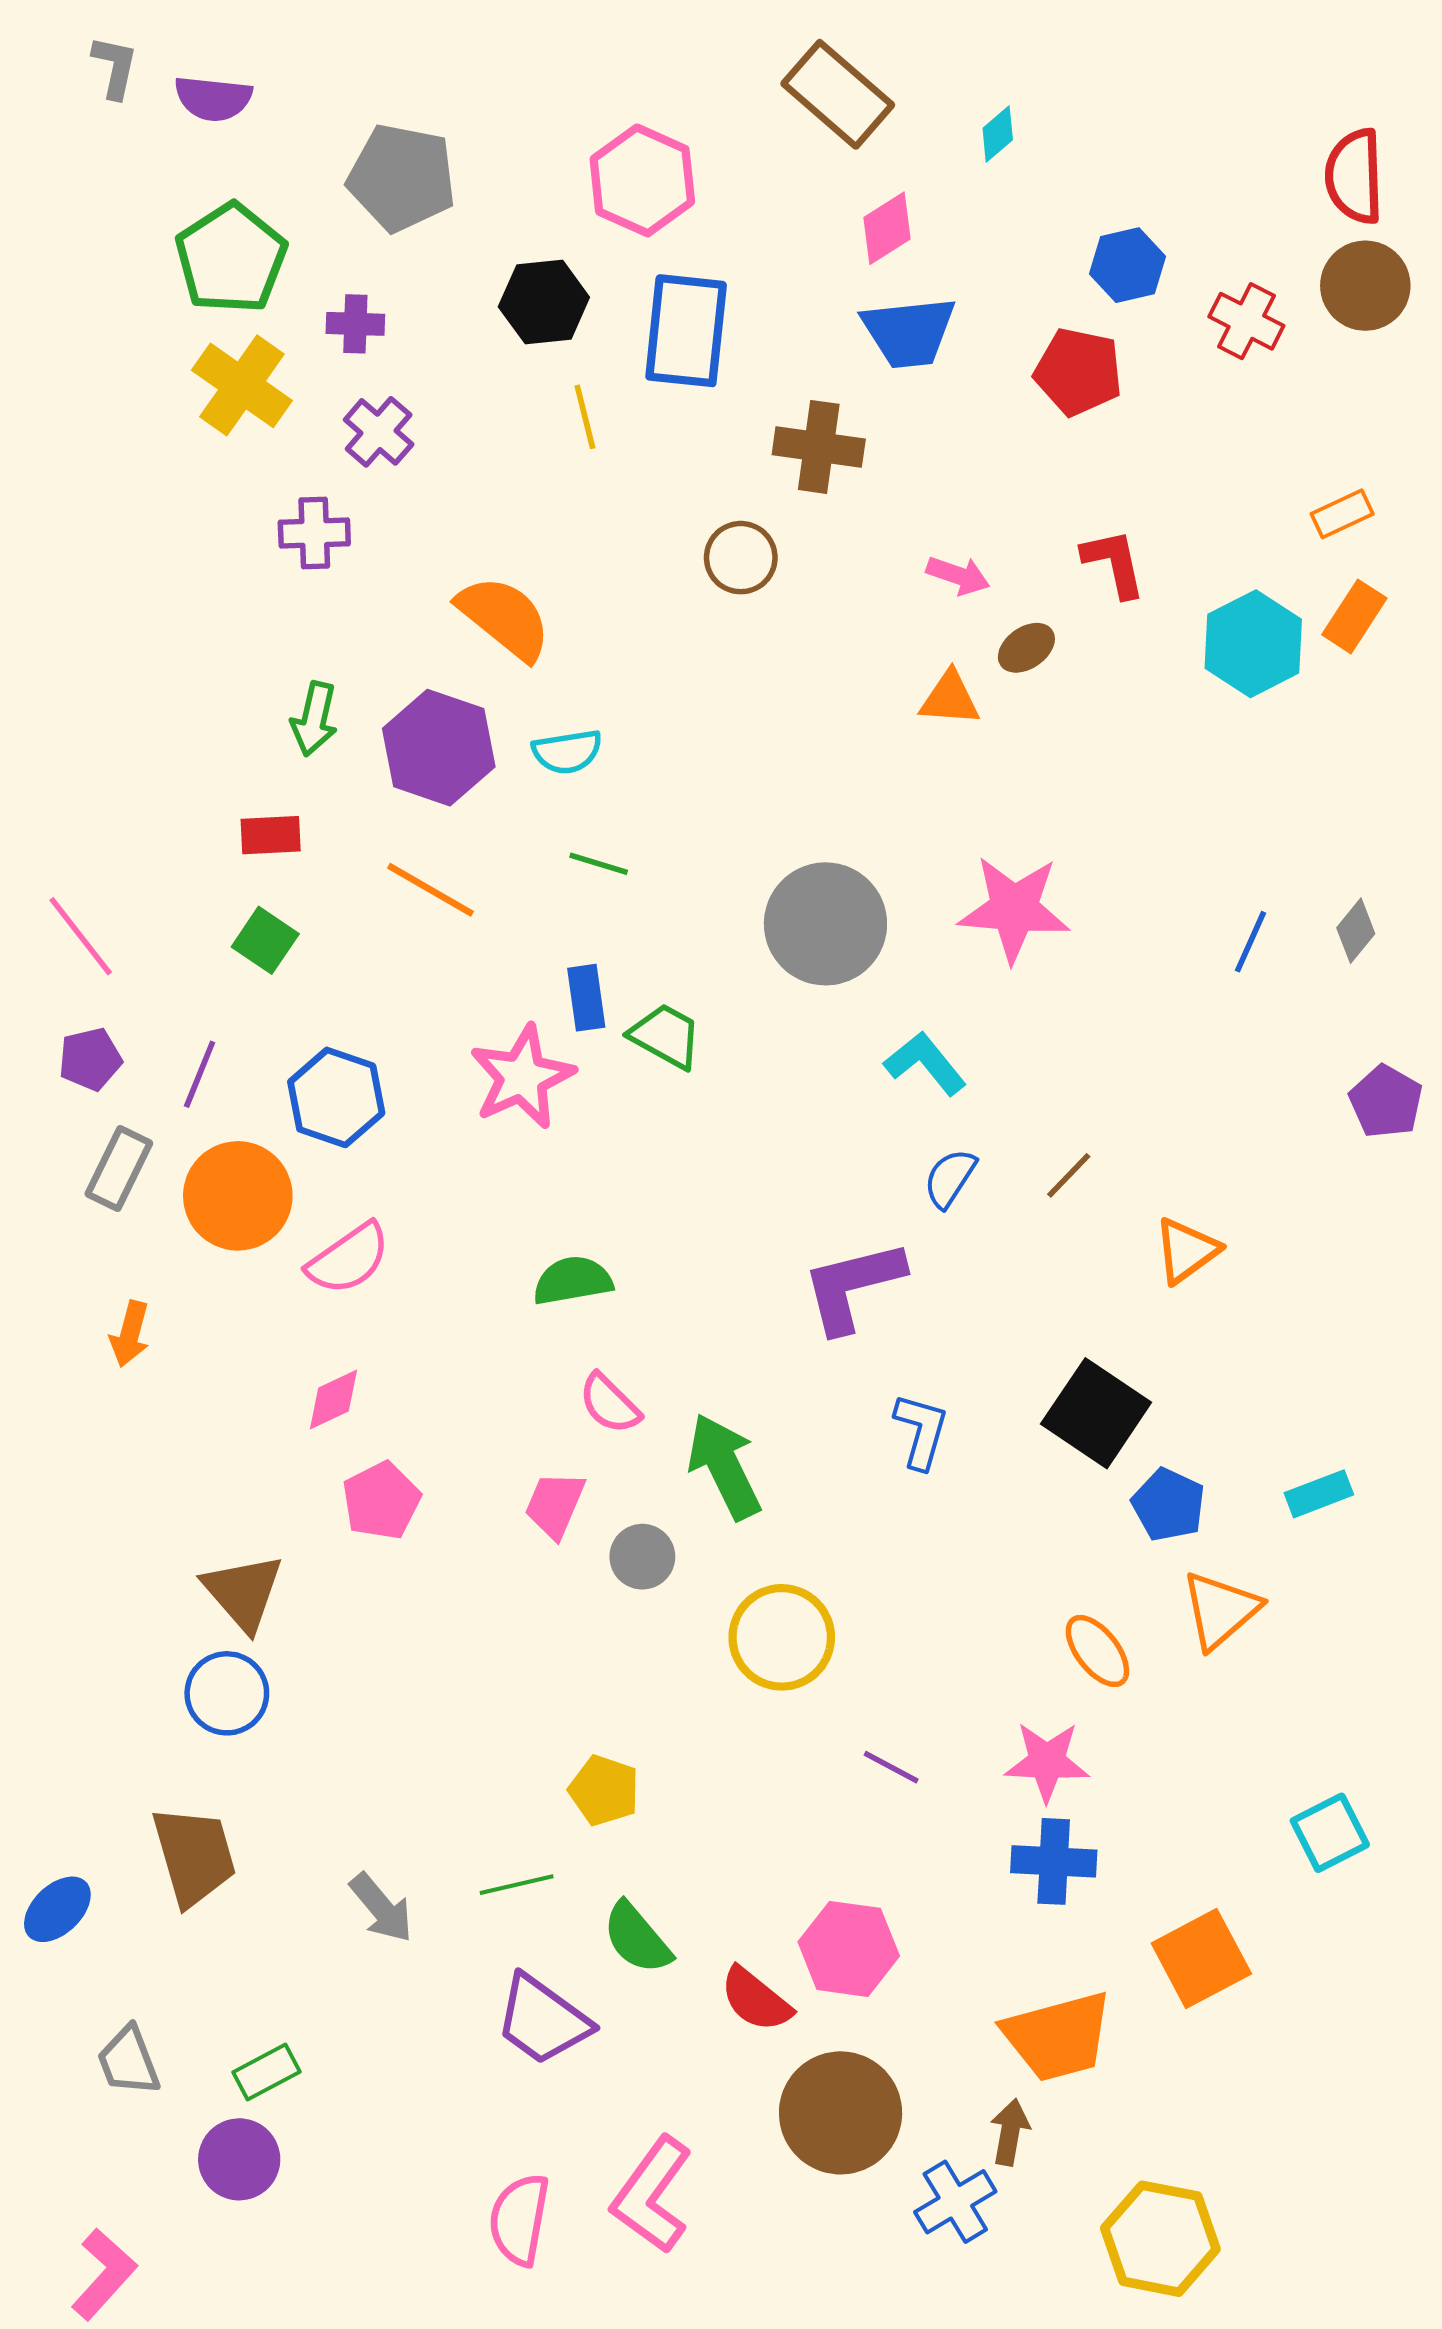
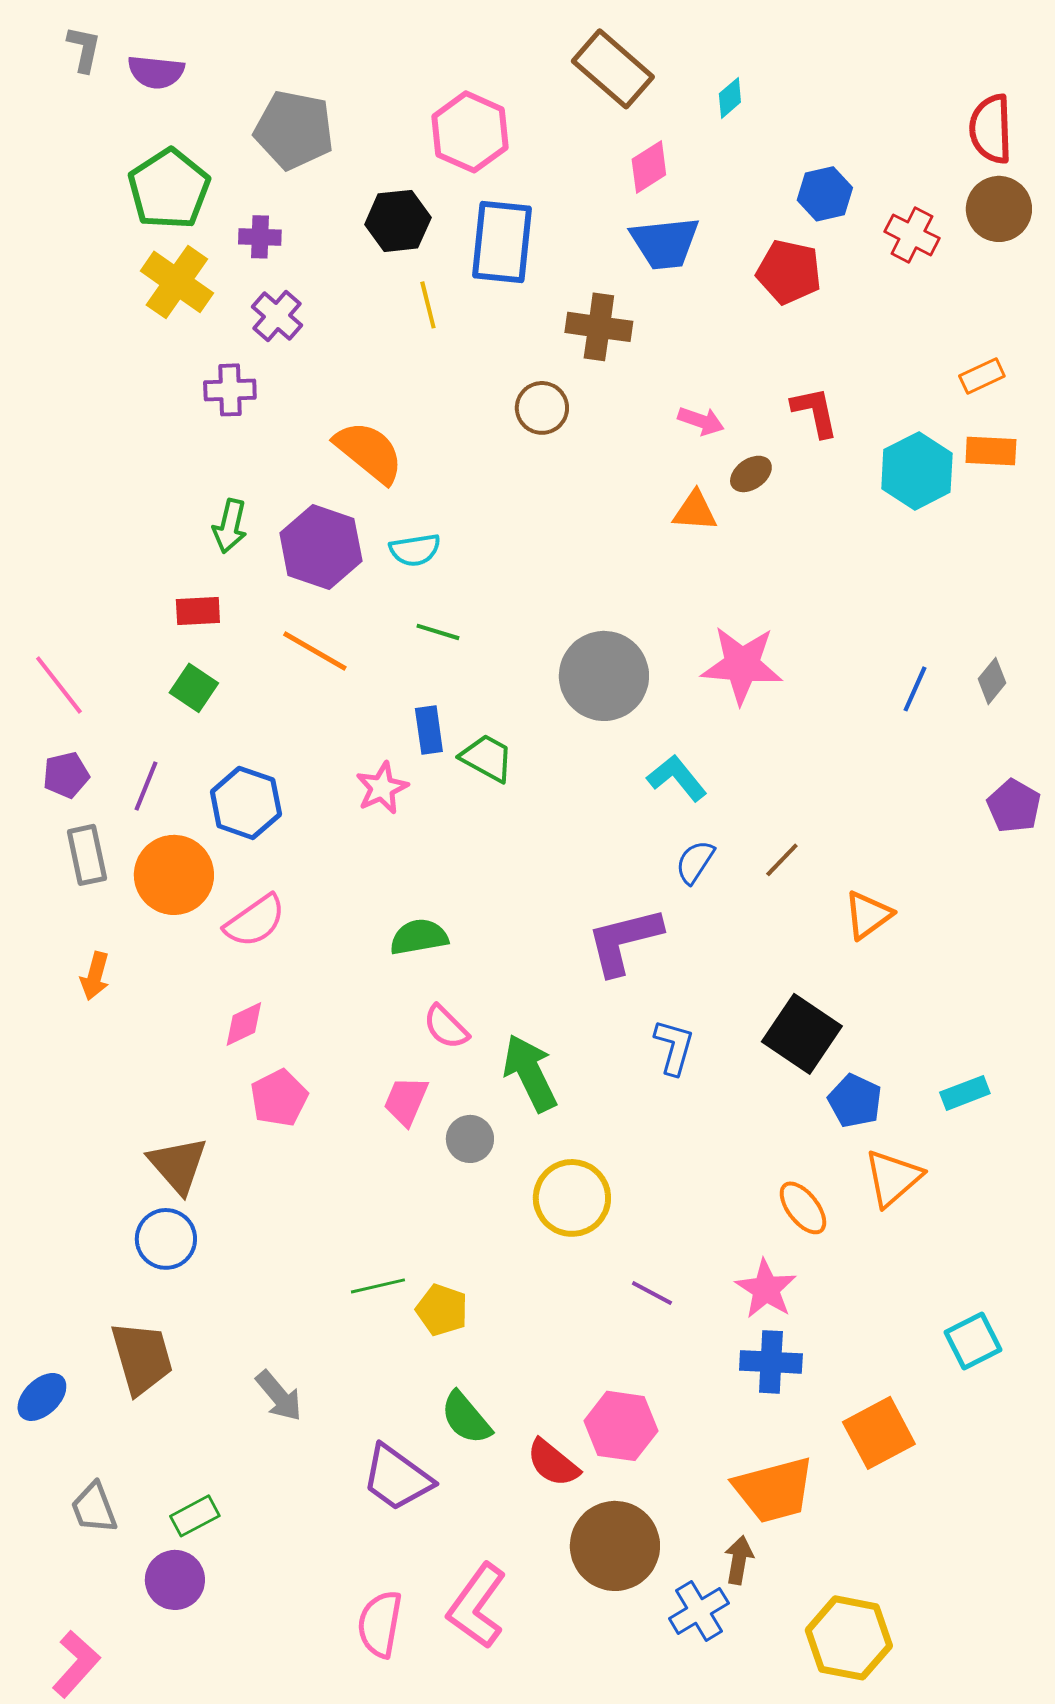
orange rectangle: (1354, 616) -> (991, 451), turned 60
pink star: (522, 1077) -> (382, 788), size x0.7
gray rectangle: (119, 1169) -> (87, 855), turned -38
pink star: (1047, 1762) -> (766, 1289), turned 30
green line: (517, 1885) -> (378, 1286), moved

